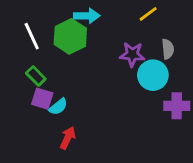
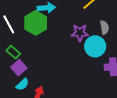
purple square: (42, 99) -> (19, 68), turned 35
cyan semicircle: (58, 107) -> (22, 84), moved

